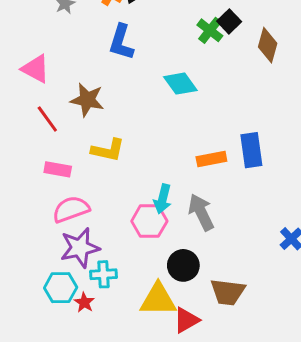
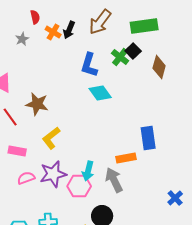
blue L-shape: (121, 42) -> (89, 65), moved
yellow L-shape: (108, 150) -> (51, 138), turned 130
orange rectangle: (211, 159) -> (126, 158), moved
pink semicircle: (71, 209) -> (26, 178), size x0.7
purple star: (80, 248) -> (53, 174), moved

